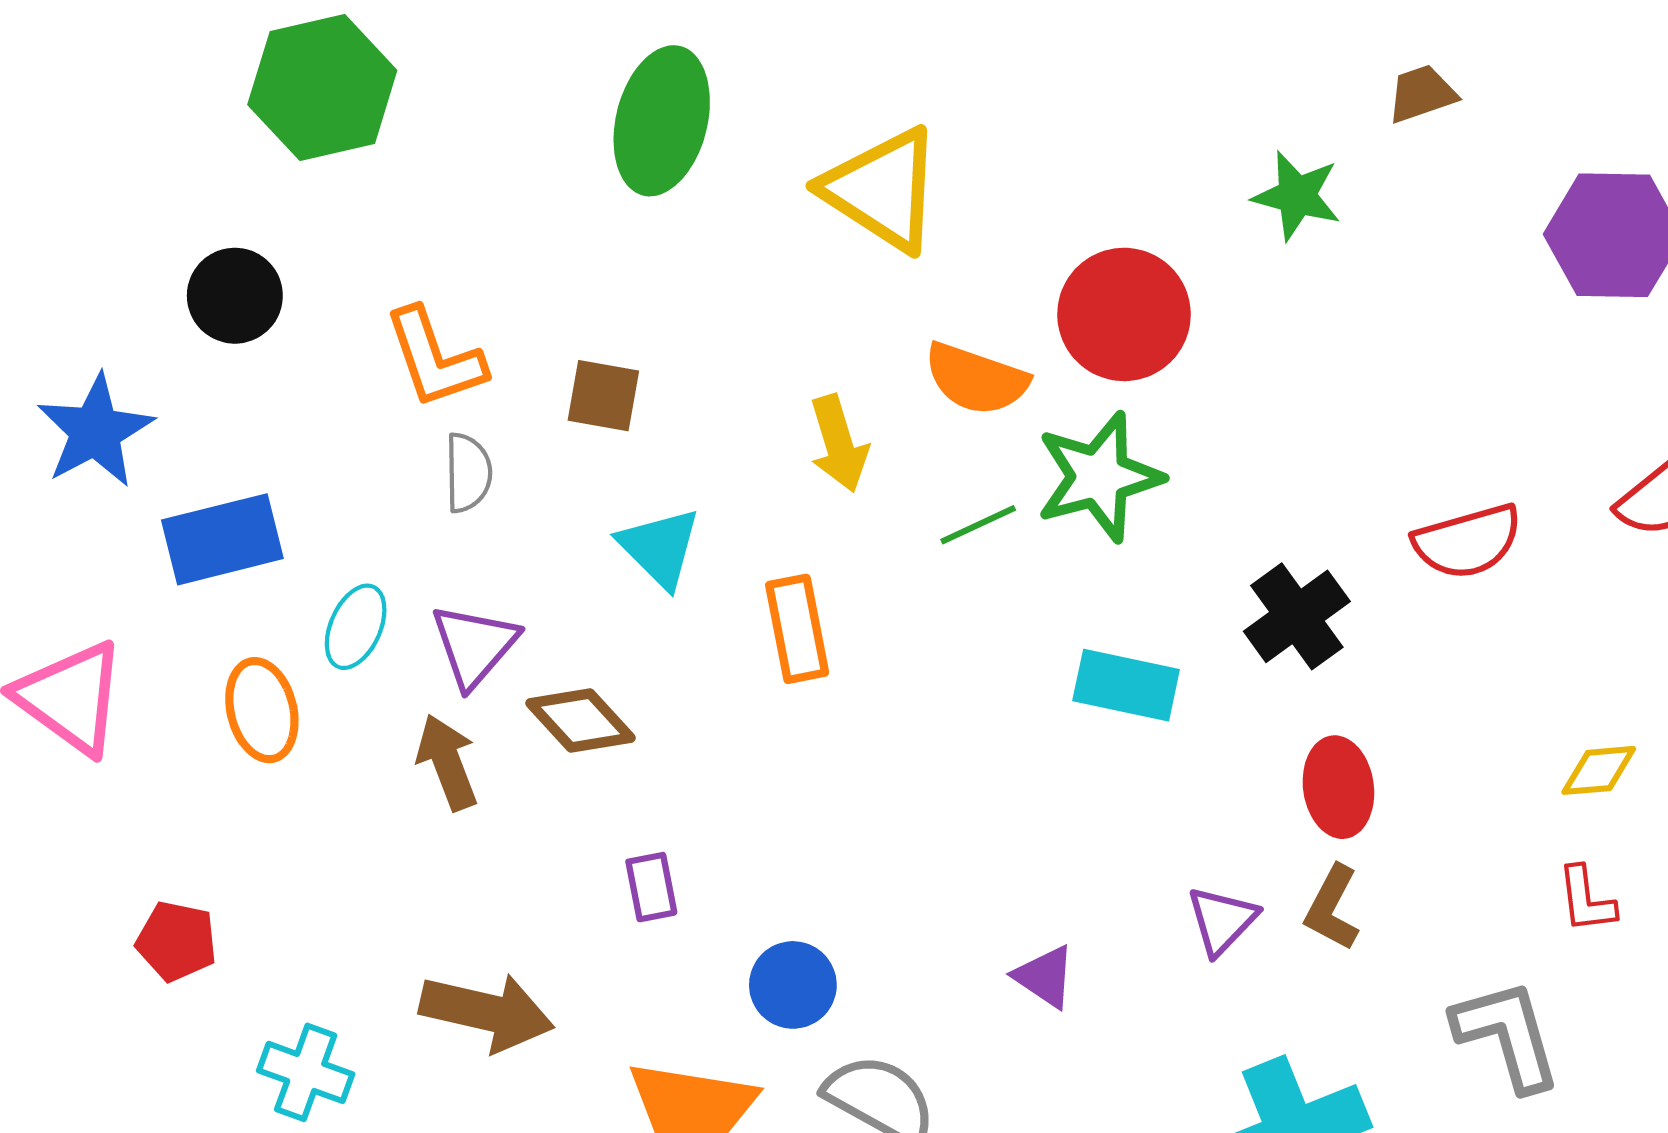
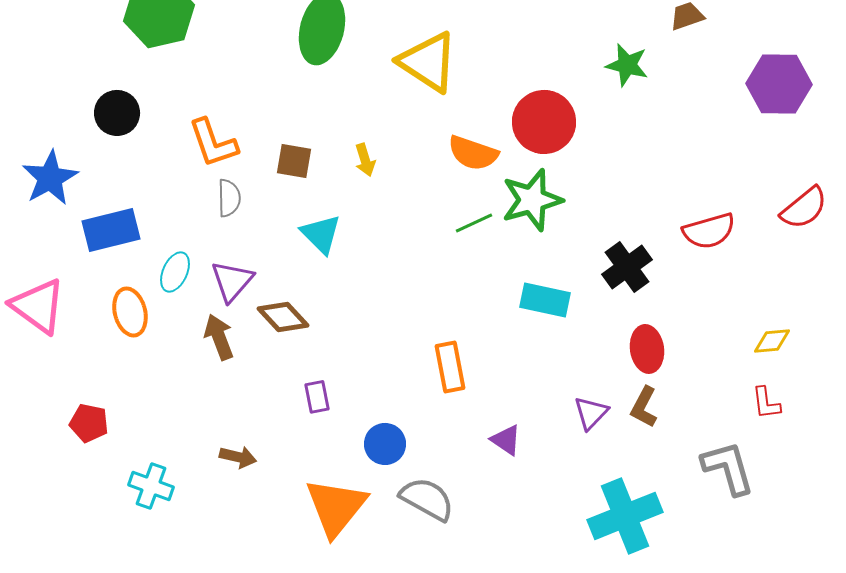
yellow arrow: (839, 444) -> (365, 160), moved, size x0.7
orange rectangle: (797, 629) -> (450, 367), moved
brown arrow: (487, 1012) -> (238, 457), size x0.6

